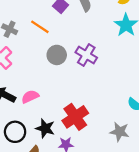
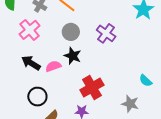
gray circle: (57, 55) -> (71, 32), moved
black star: (45, 128) -> (73, 56), moved

